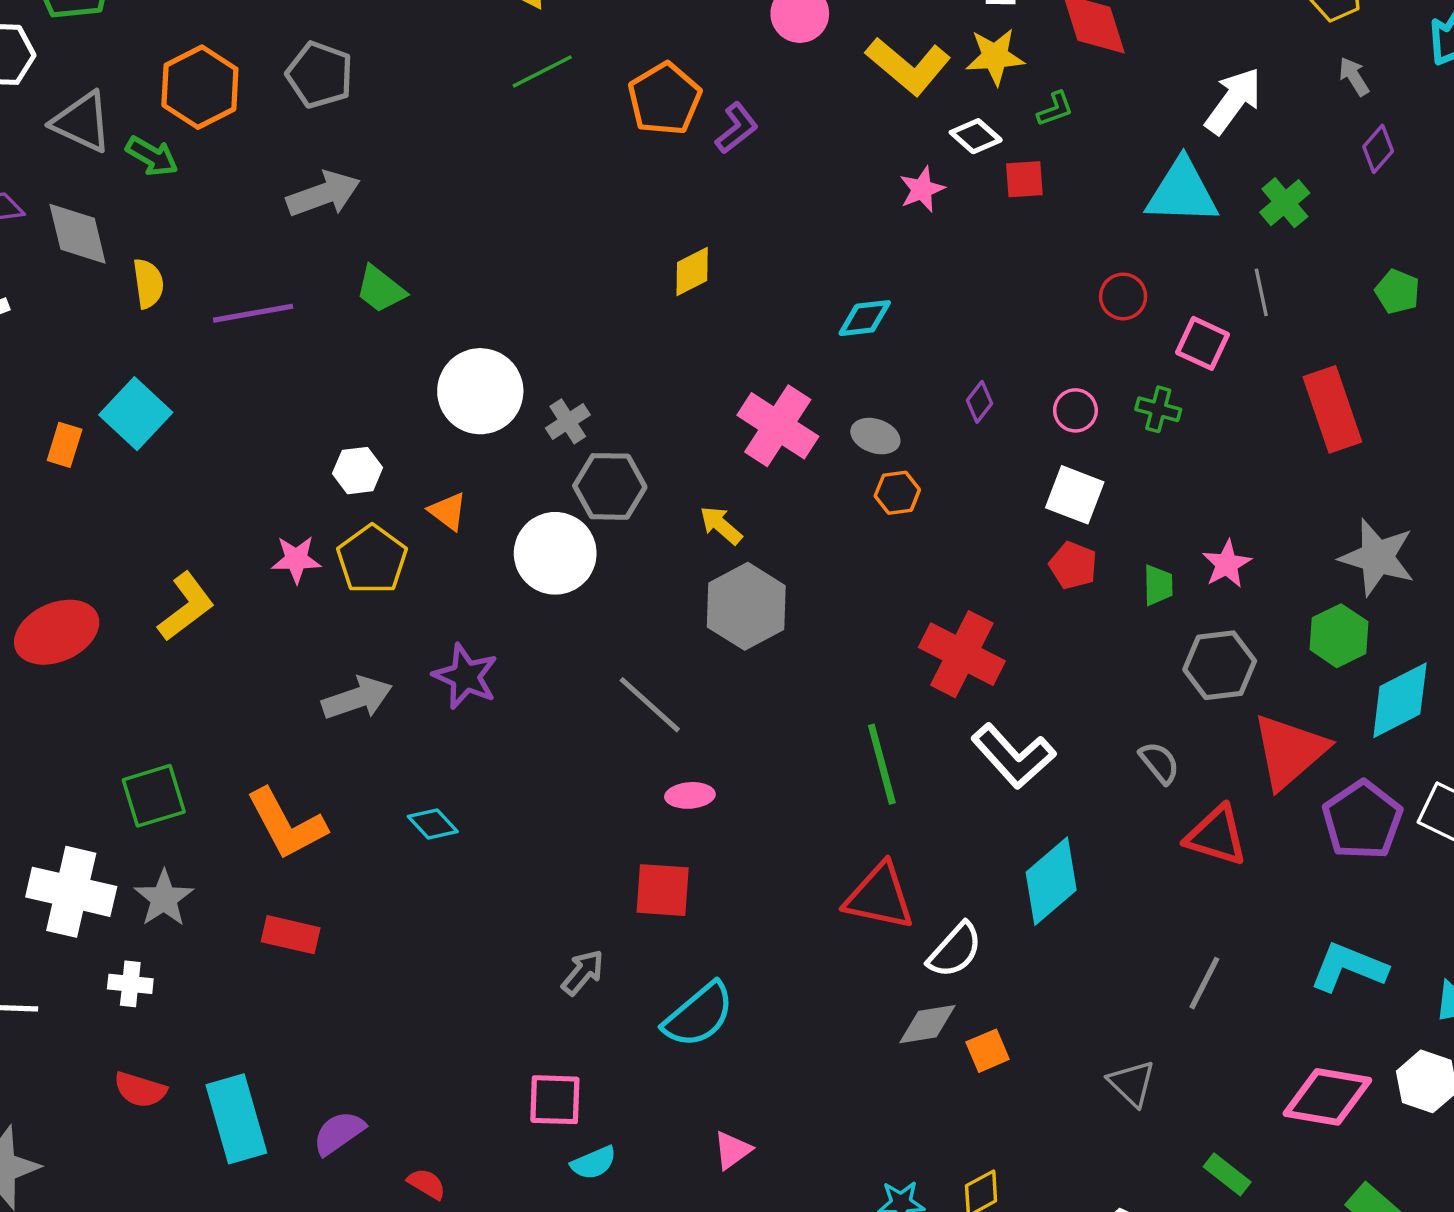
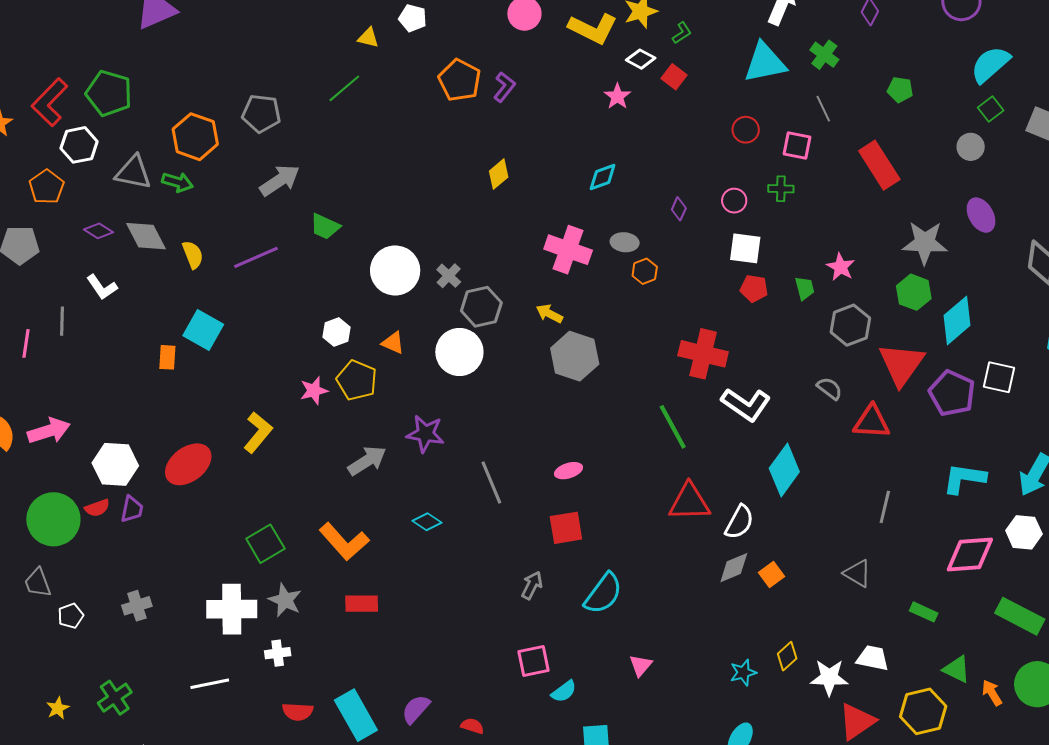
green line: (542, 71) -> (344, 88), moved
red square: (1024, 179) -> (674, 77), turned -35
gray line: (650, 705) -> (491, 483), moved, turned 39

